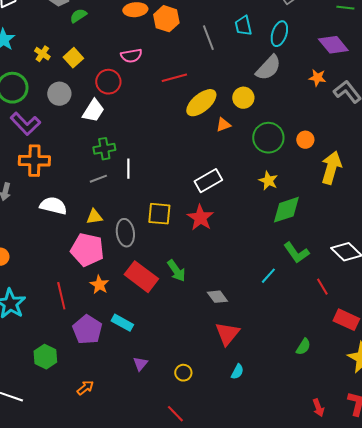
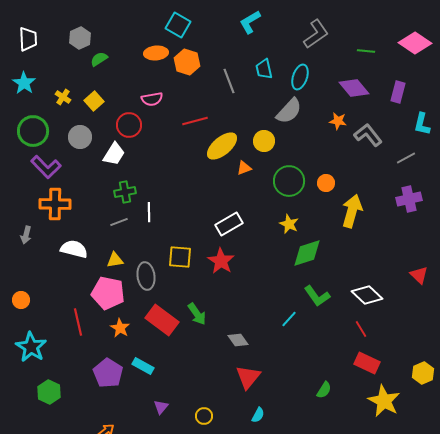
red line: (322, 287) -> (361, 329), moved
red line: (61, 296) -> (78, 322), moved
green hexagon: (45, 357) -> (49, 392), moved

